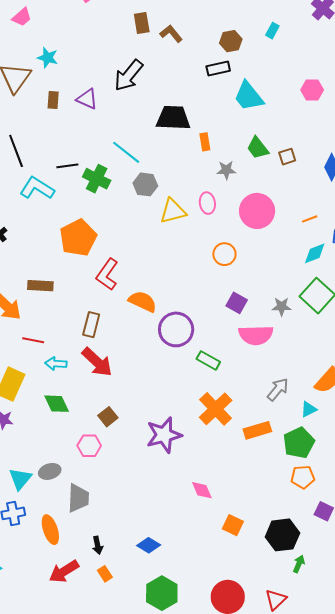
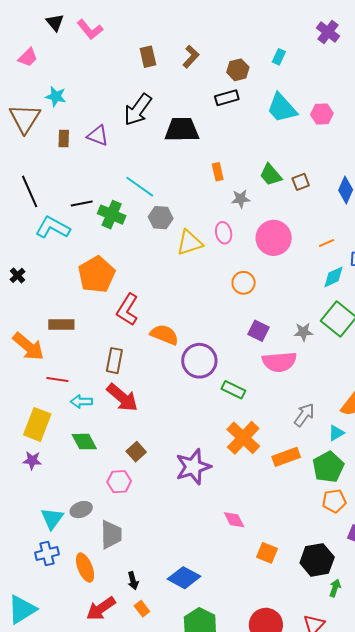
brown L-shape: (171, 34) -> (191, 57), moved, turned 85
cyan trapezoid: (249, 96) -> (282, 108), moved
black trapezoid: (173, 118) -> (182, 130), moved
blue diamond: (149, 545) -> (184, 578), size x1.4

